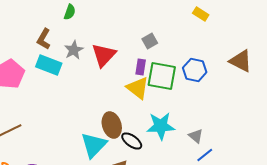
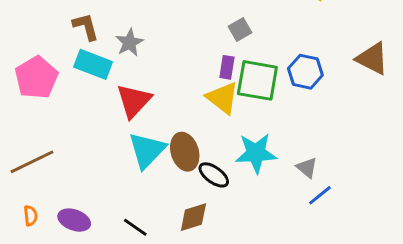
brown L-shape: (44, 39) -> (86, 27), turned 135
red triangle: (104, 55) -> (134, 101), moved
cyan triangle: (94, 145) -> (147, 150), moved

